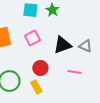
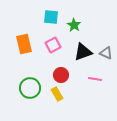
green star: (52, 10) -> (74, 25), moved

